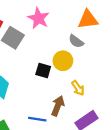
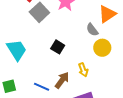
orange triangle: (88, 20) -> (107, 14), turned -42
yellow circle: (63, 61) -> (102, 48), moved

